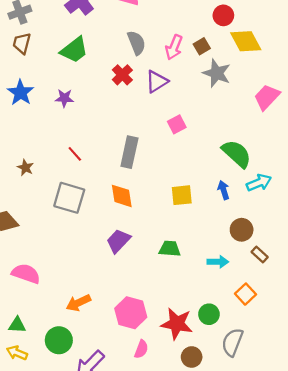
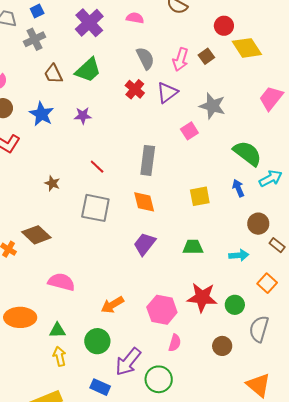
brown trapezoid: (22, 43) -> (53, 74), moved, turned -35
gray star: (217, 73) -> (212, 106), moved
red star: (177, 324) -> (202, 297), moved
yellow arrow: (17, 353) -> (59, 356), turned 60

